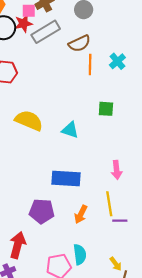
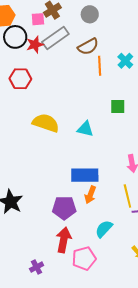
red star: (23, 23) -> (35, 45), moved
orange arrow: (81, 214) -> (90, 195), moved
red arrow: (18, 245) -> (64, 240), moved
cyan semicircle: (80, 254) -> (104, 229), moved, turned -126

